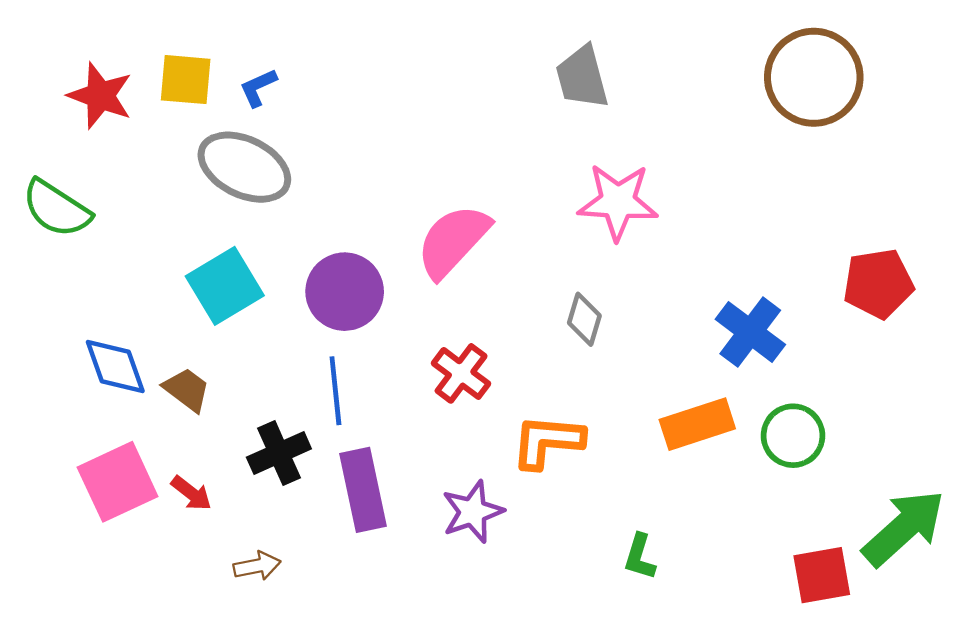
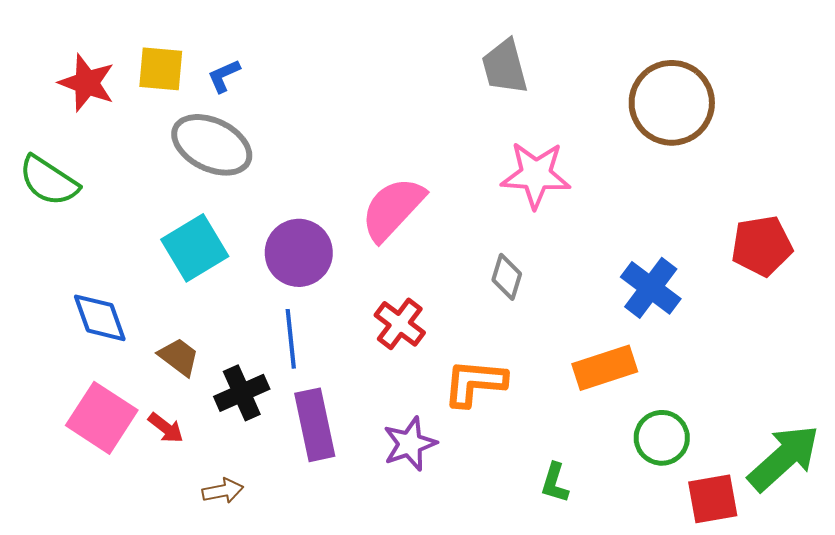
brown circle: (814, 77) -> (672, 103), moved
brown trapezoid: (187, 390) -> (179, 357), moved
green circle: (793, 436) -> (662, 438), moved
pink square: (118, 482) -> (102, 418), turned -32

